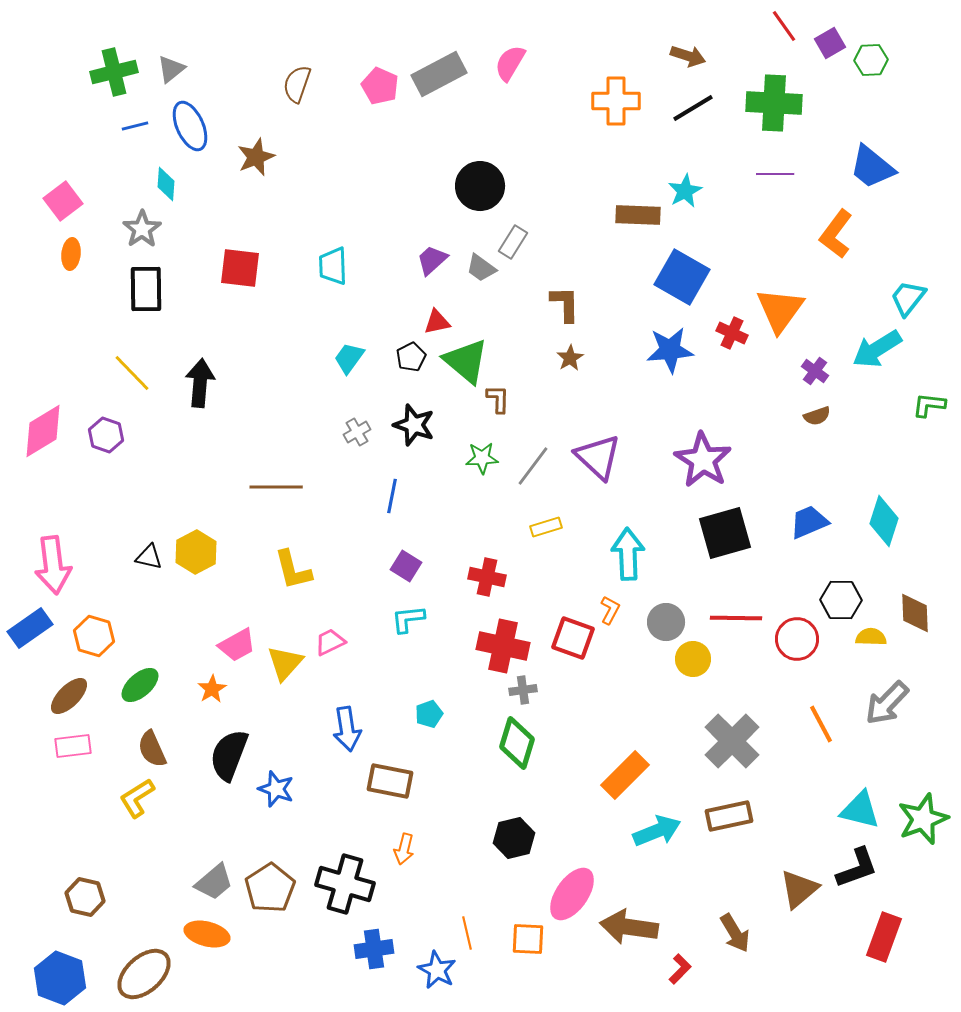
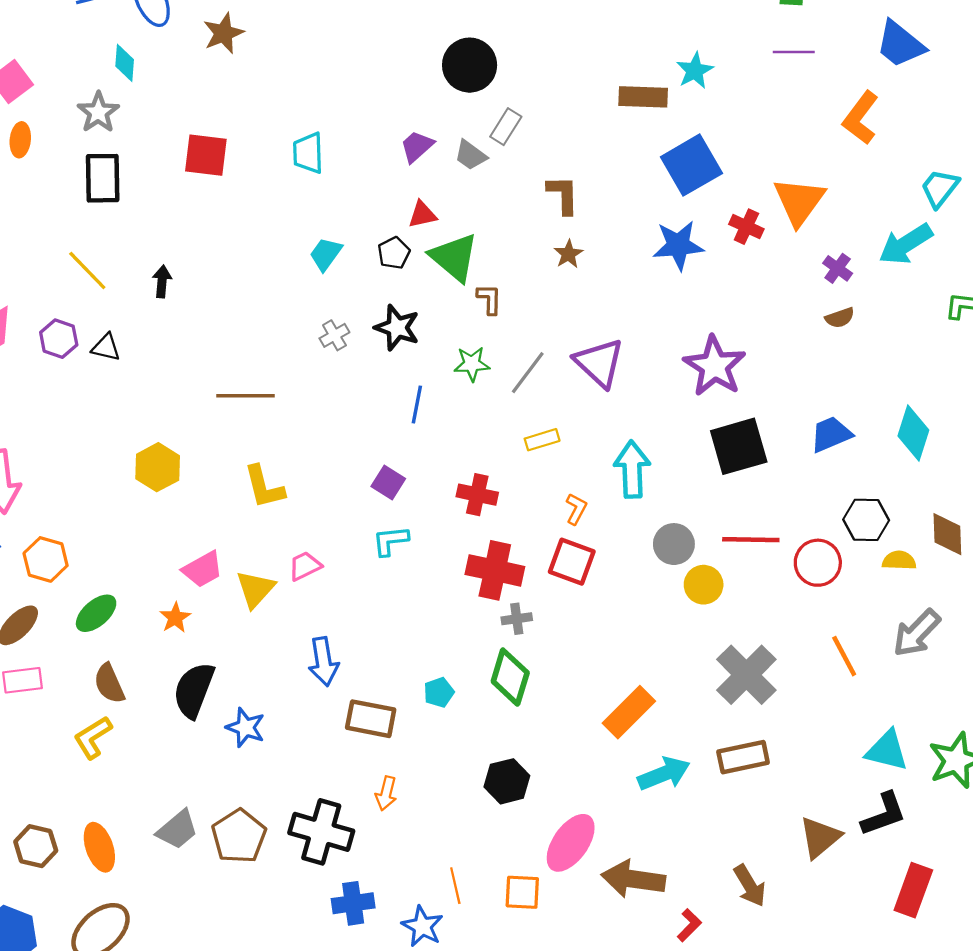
blue square: (682, 277) -> (691, 165), turned 30
black arrow: (200, 383) -> (162, 282), size x0.6
blue line: (392, 496) -> (417, 405), moved
black triangle: (149, 557) -> (106, 347), moved
orange L-shape: (610, 610) -> (576, 509), moved
cyan pentagon: (429, 714) -> (439, 692), moved
orange ellipse: (207, 934) -> (99, 847), moved, turned 57

